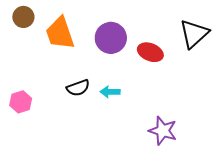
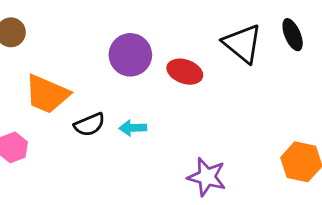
orange trapezoid: (60, 33) -> (47, 94), moved, turned -45
black triangle: (194, 34) -> (243, 44), turned -36

